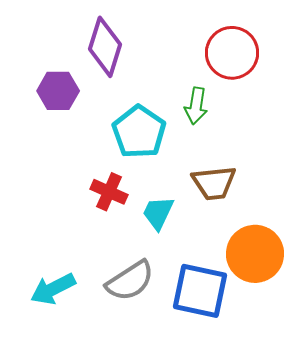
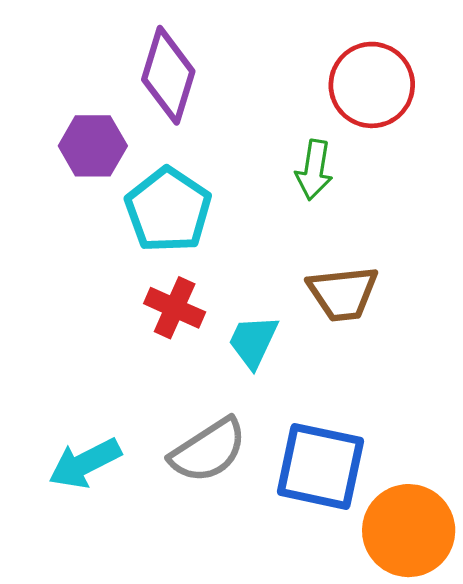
cyan pentagon: (139, 132) -> (168, 210), moved
orange circle: (255, 254) -> (409, 531), moved

